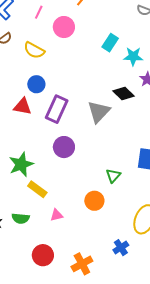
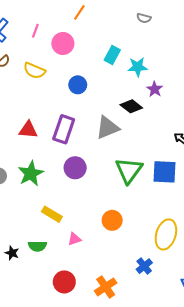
blue circle: (36, 84) -> (78, 85), moved
gray triangle: (99, 112) -> (107, 128), turned 30
green star: (21, 164) -> (31, 174), moved
green triangle: (113, 176) -> (129, 170), moved, size x1.8

